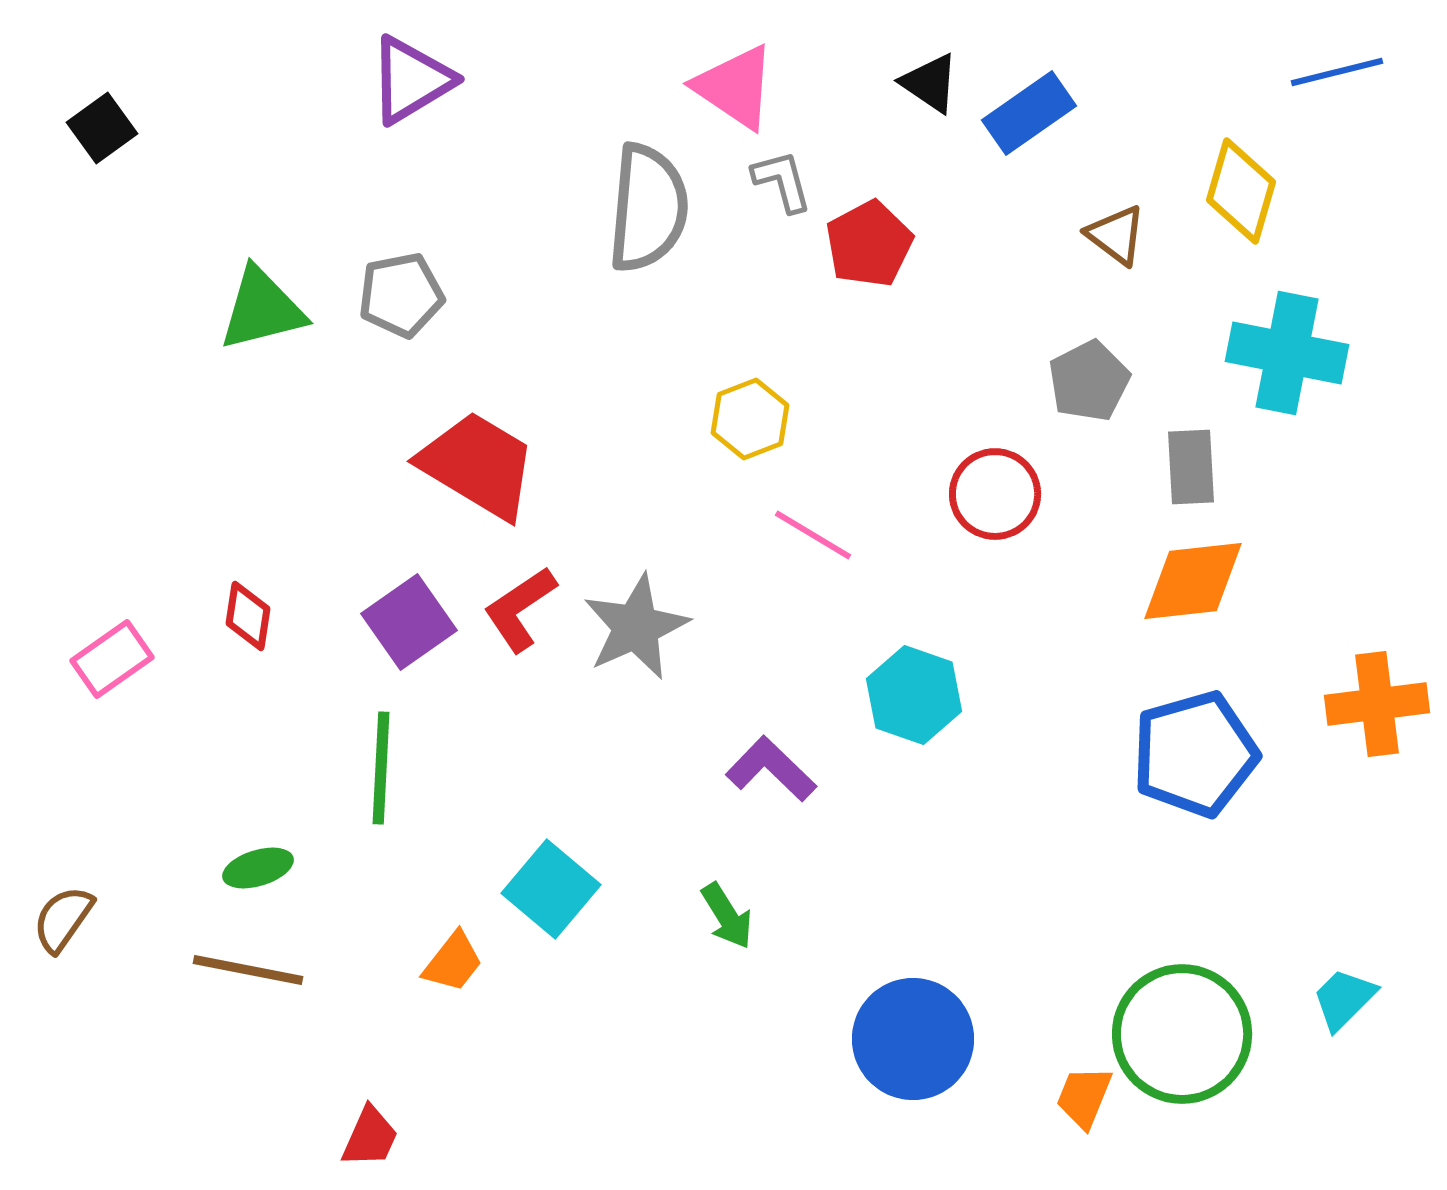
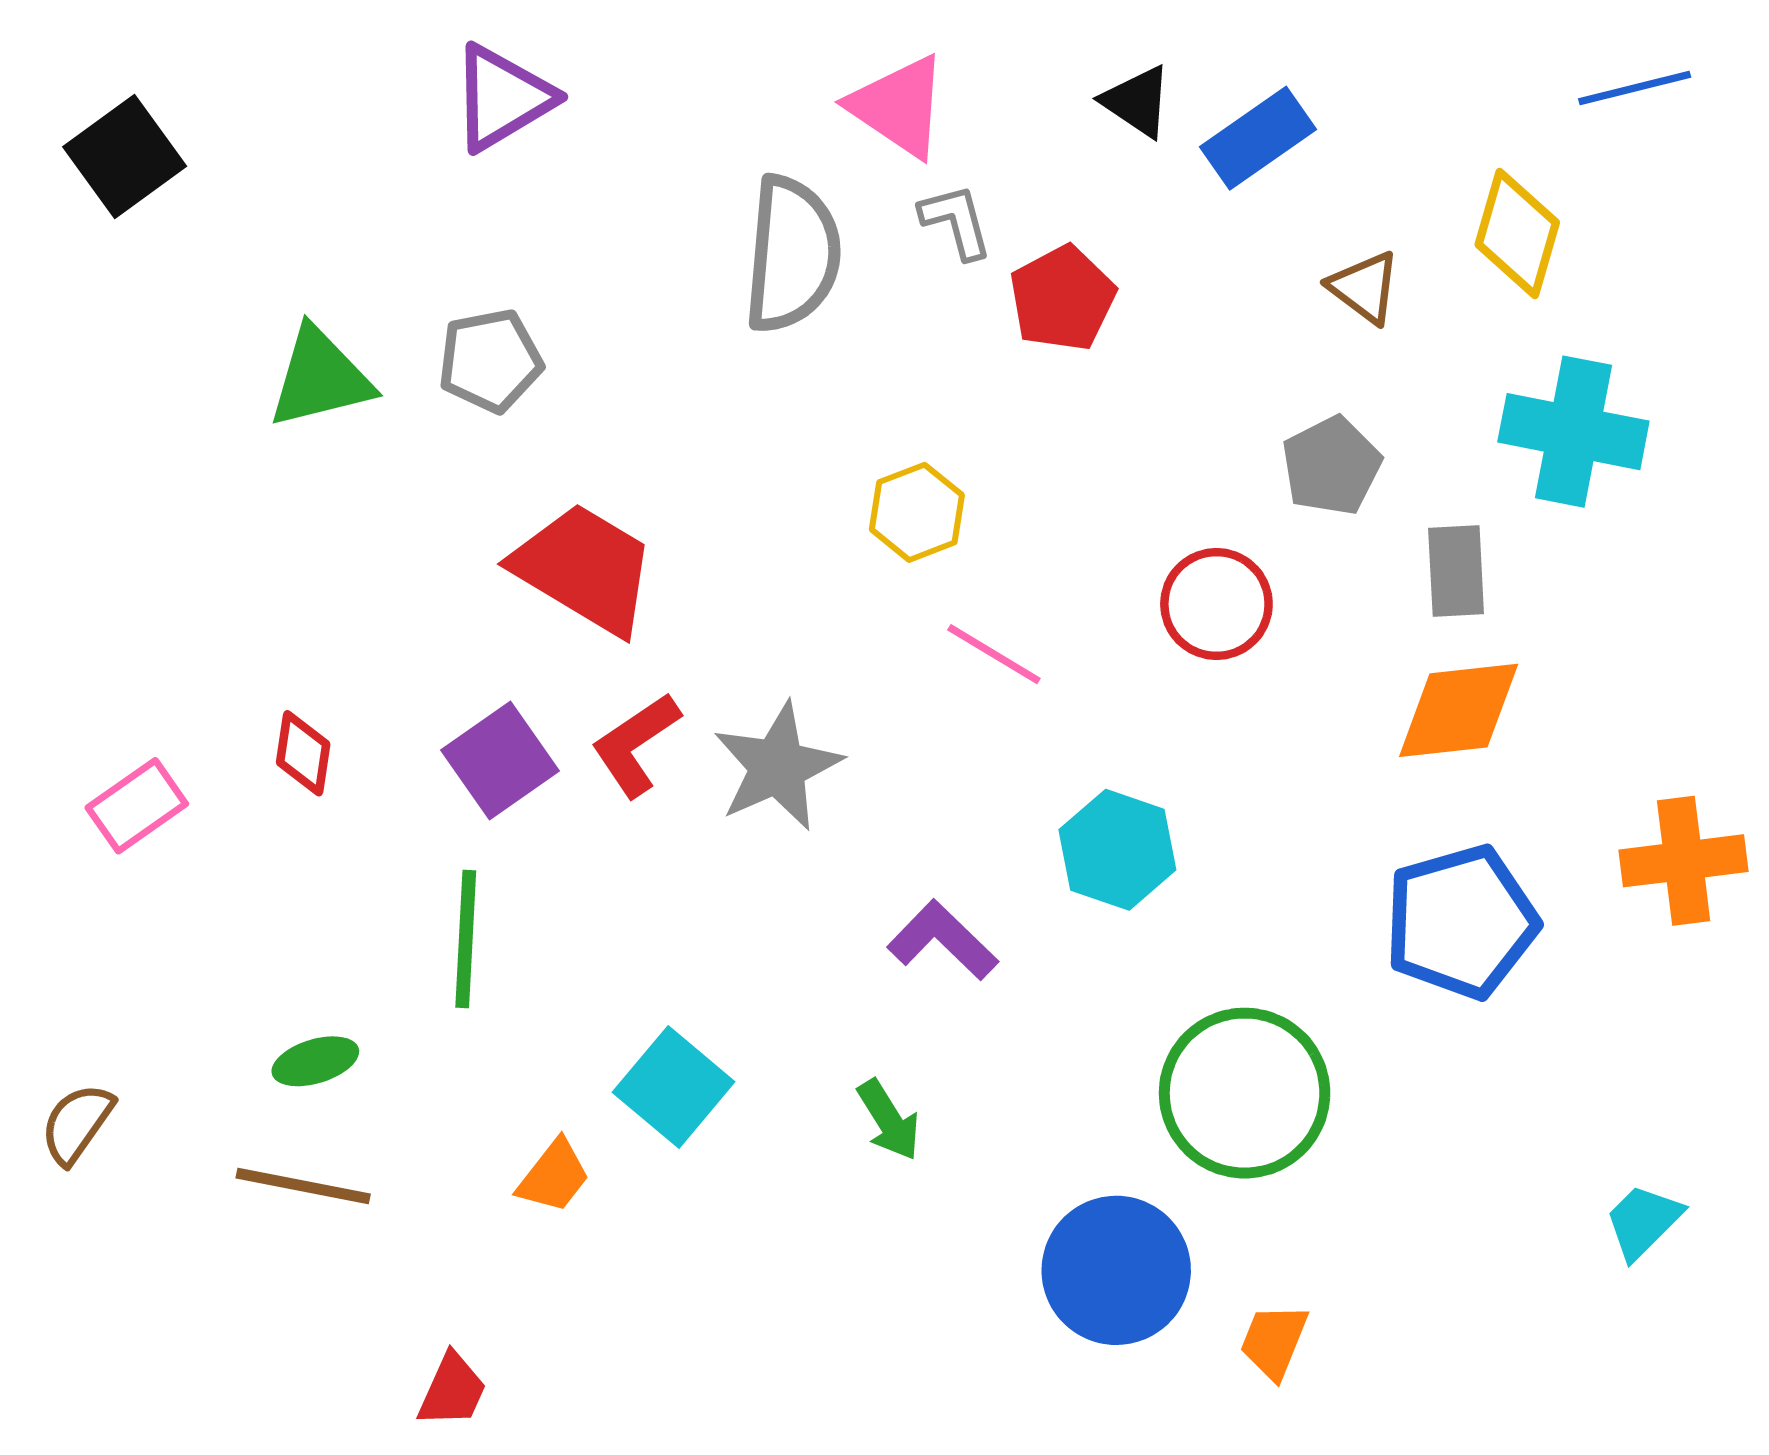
black square: (102, 128) -> (125, 156), size x1.4
green circle: (1182, 1034) -> (1245, 1093), moved
orange trapezoid: (1084, 1097) -> (1274, 1341), moved

